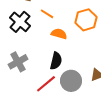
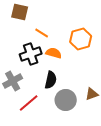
black cross: (20, 22) -> (31, 54), moved, turned 30
red line: (46, 84) -> (29, 103), moved

